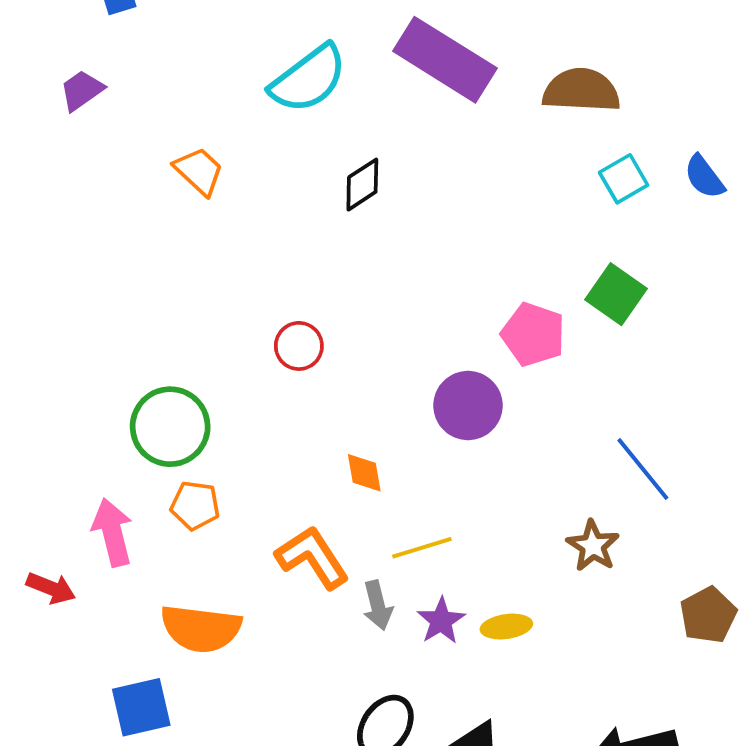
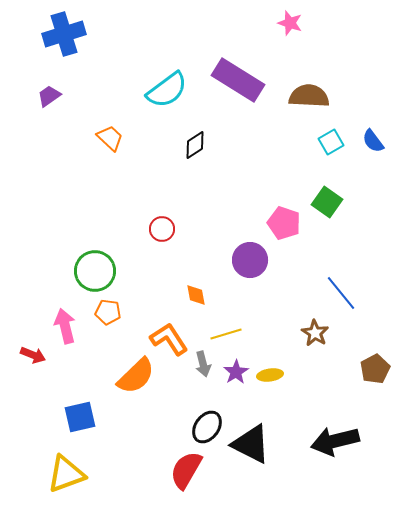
orange semicircle: (201, 628) -> (136, 376), moved, turned -51

